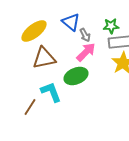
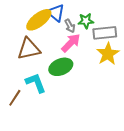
green star: (111, 26) -> (86, 21), moved
yellow ellipse: (34, 31) -> (39, 20), moved

